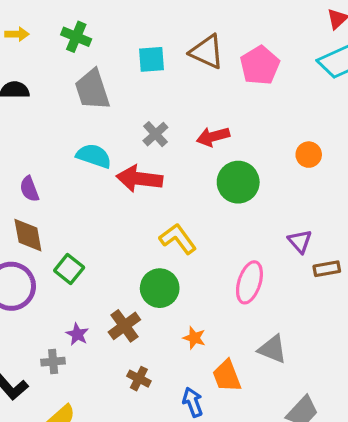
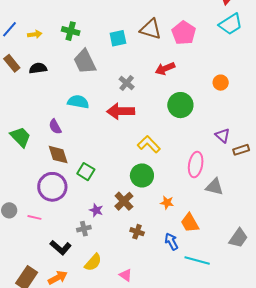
red arrow: (213, 137) -> (165, 69), moved
cyan semicircle: (94, 156) -> (78, 102), moved
gray triangle: (272, 349) -> (214, 187), moved

